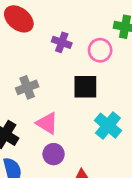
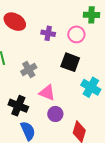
black square: (85, 87) -> (70, 62), turned 30

